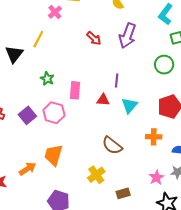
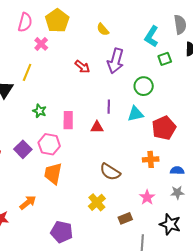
green circle: (164, 65) -> (144, 86), moved
cyan triangle: (129, 105) -> (135, 114), moved, turned 42
orange trapezoid: (53, 155) -> (53, 174), moved
pink star: (156, 177) -> (147, 197), moved

